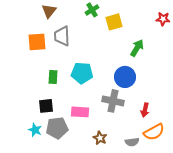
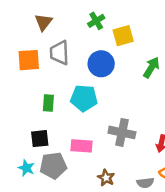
blue circle: (125, 77) -> (101, 64), moved

